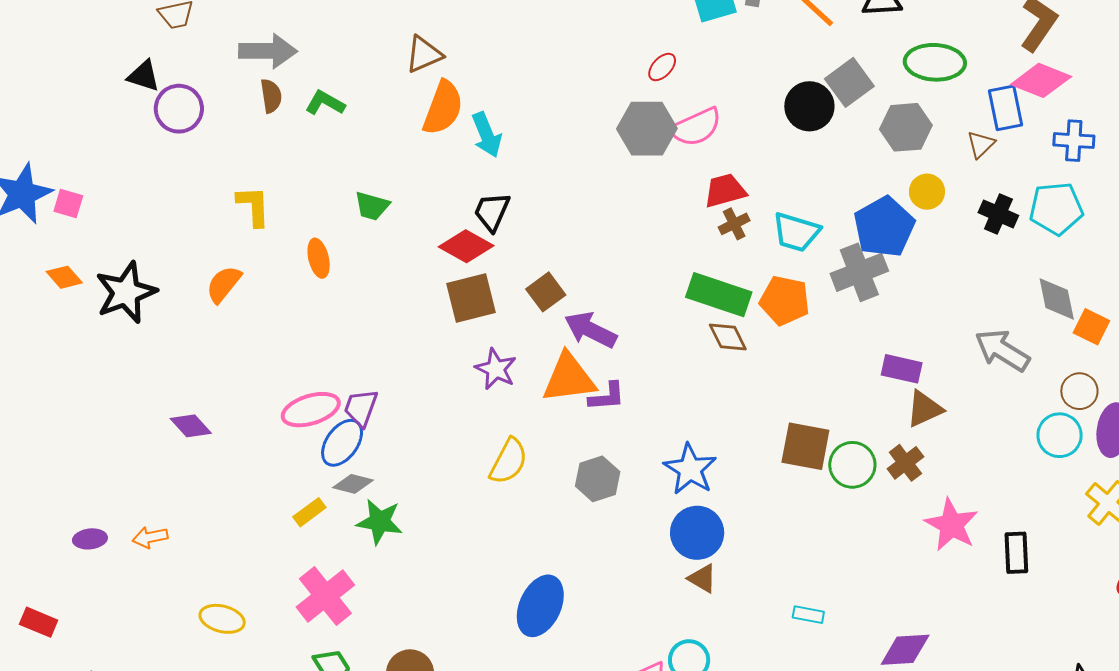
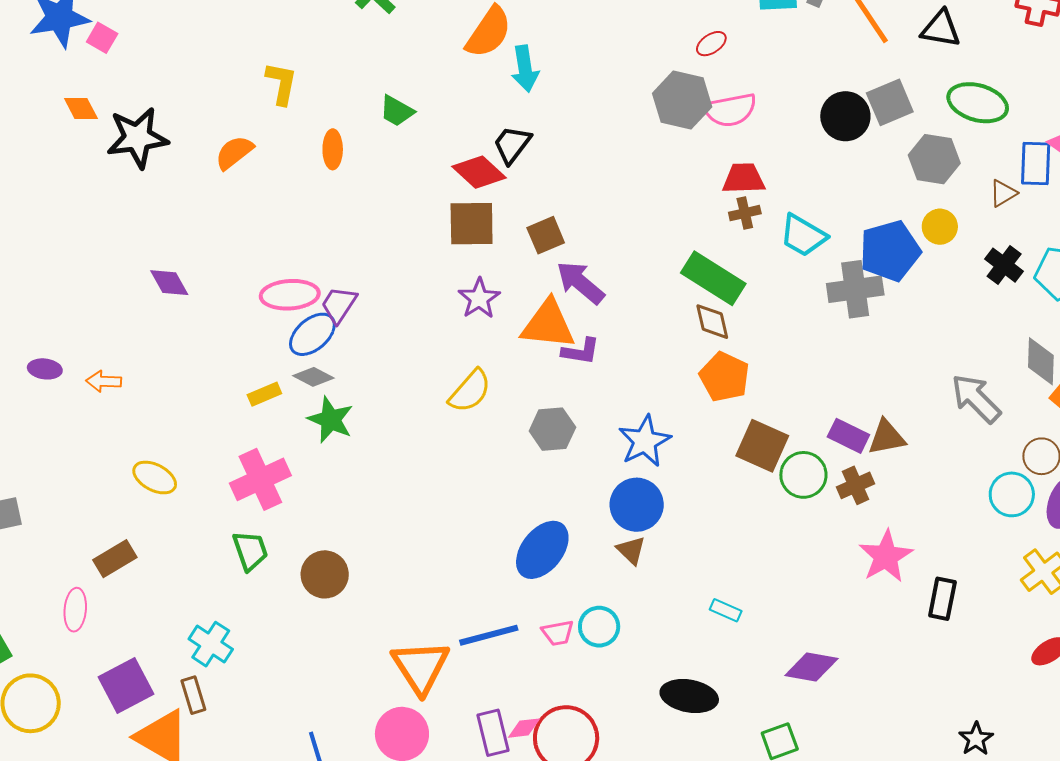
orange pentagon: (785, 300) -> (725, 377), moved
purple rectangle: (902, 369) -> (848, 436), moved
blue ellipse: (540, 606) -> (542, 550), moved

